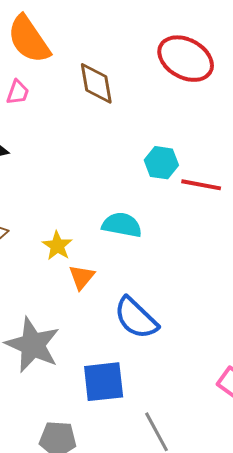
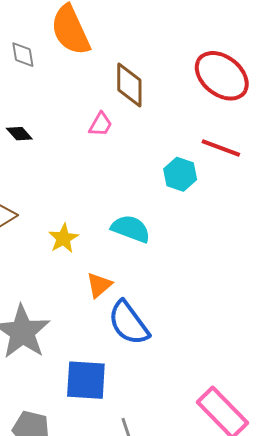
pink trapezoid: (18, 92) -> (101, 124), moved
red line: (201, 185) -> (221, 148), moved
orange triangle: (82, 277) -> (99, 285), moved

